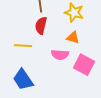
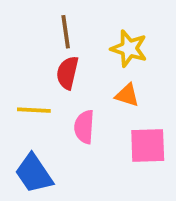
pink semicircle: (60, 55) -> (84, 127), moved, turned 90
pink square: (84, 65) -> (148, 145), turned -30

